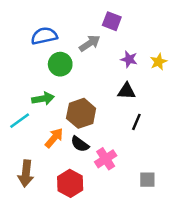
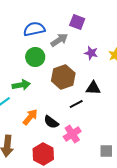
blue semicircle: (44, 36) -> (34, 29), moved
black triangle: (127, 91) -> (93, 88), moved
brown hexagon: (81, 113) -> (63, 77), moved
black line: (136, 122) -> (76, 104), moved, turned 40

